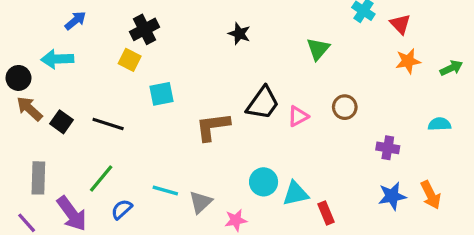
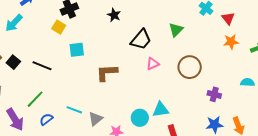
black star: (239, 34) -> (114, 15), moved
cyan arrow: (57, 59) -> (14, 23), turned -48
black trapezoid: (263, 103) -> (141, 40), moved
brown circle: (345, 107) -> (190, 67), size x1.5
pink triangle: (298, 116) -> (153, 64), moved
cyan circle: (264, 182) -> (140, 118), moved
cyan triangle: (296, 193) -> (161, 110), moved

